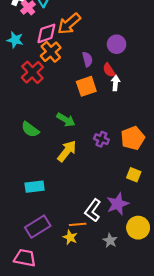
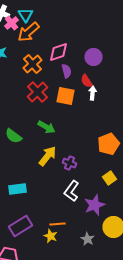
orange arrow: (69, 24) -> (28, 32), moved
pink diamond: (46, 33) -> (58, 52), moved
red cross: (32, 72) -> (38, 92), moved
orange square: (86, 86) -> (66, 96), turned 30
purple cross: (101, 139) -> (70, 163), moved
yellow square: (134, 175) -> (110, 178), turned 32
white L-shape: (93, 210) -> (72, 191), moved

